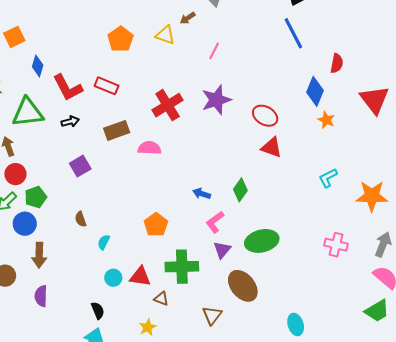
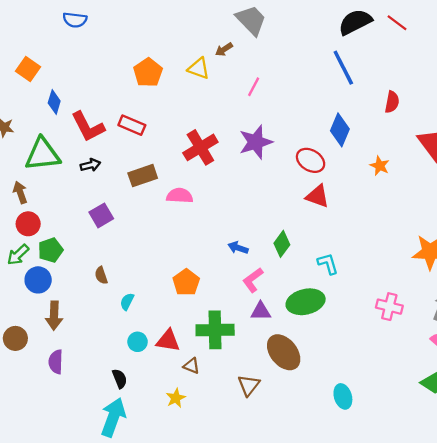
orange square: (14, 37) -> (28, 69), turned -30
blue diamond: (315, 91) -> (340, 130), moved
cyan L-shape: (328, 178) -> (328, 264), moved, turned 100
purple triangle: (222, 250) -> (261, 311), turned 48

